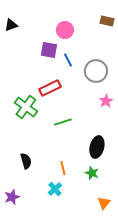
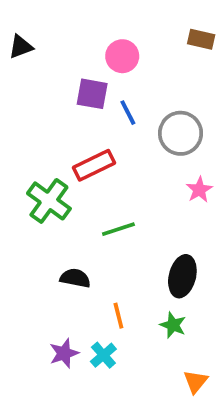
black semicircle: (26, 161) -> (75, 278), moved, turned -63
purple star: (12, 197) -> (64, 353), moved

